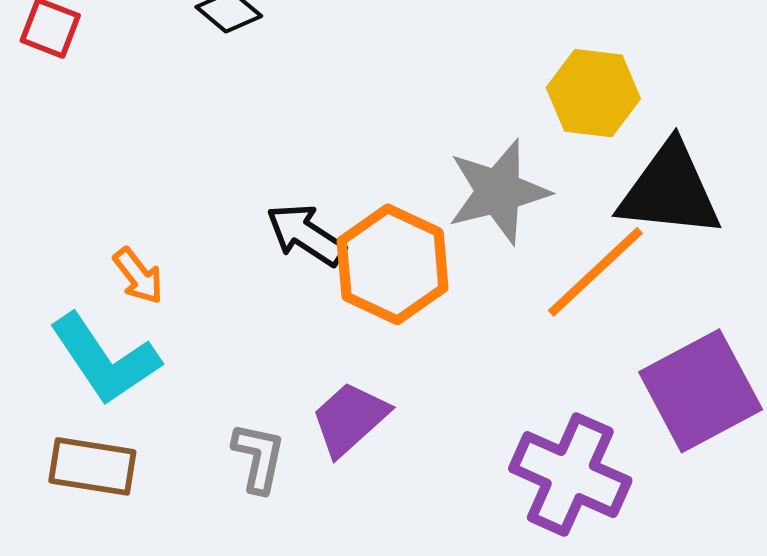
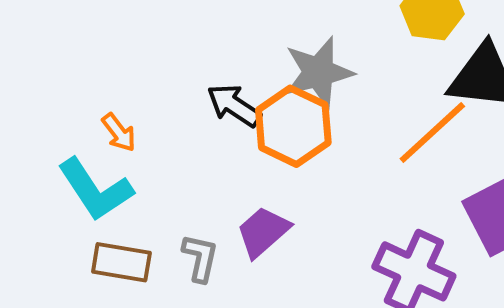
gray star: (498, 192) -> (319, 72), moved
brown rectangle: (92, 466) -> (121, 262), moved

